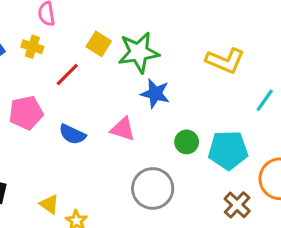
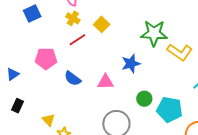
yellow cross: (32, 47) -> (73, 18), moved
green star: (139, 52) -> (154, 33), moved
blue star: (155, 94) -> (131, 64), turned 30
pink triangle: (123, 129) -> (105, 82), turned -30

